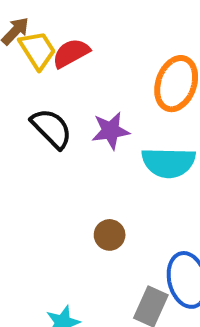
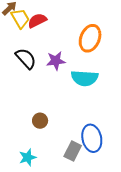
brown circle: (110, 235) -> (40, 121), moved

